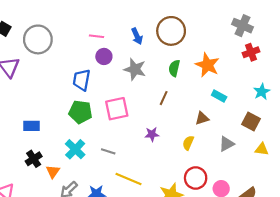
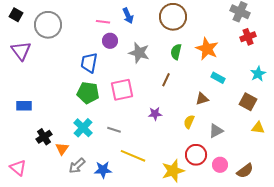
blue arrow: (137, 36) -> (128, 16), moved
blue rectangle: (31, 126) -> (24, 106), moved
gray triangle: (227, 144) -> (216, 131), moved

